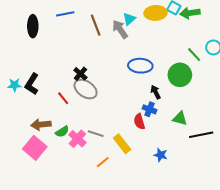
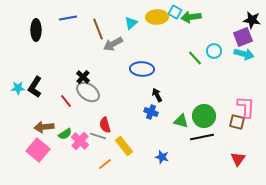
gray arrow: (120, 29) -> (113, 44), moved, turned -84
green circle: (180, 75) -> (204, 116), moved
red semicircle: (139, 122) -> (105, 125), moved

